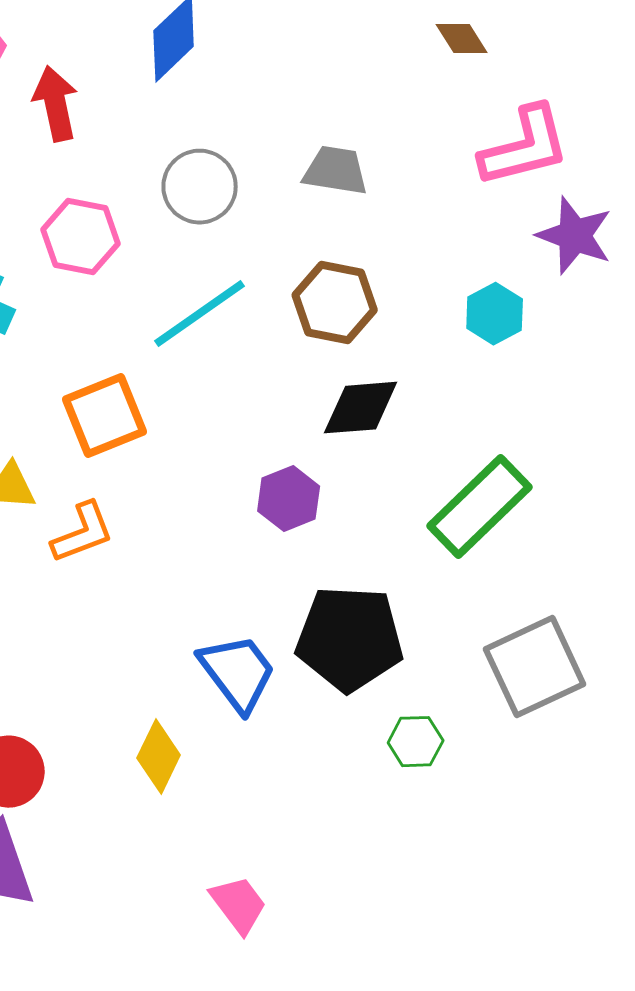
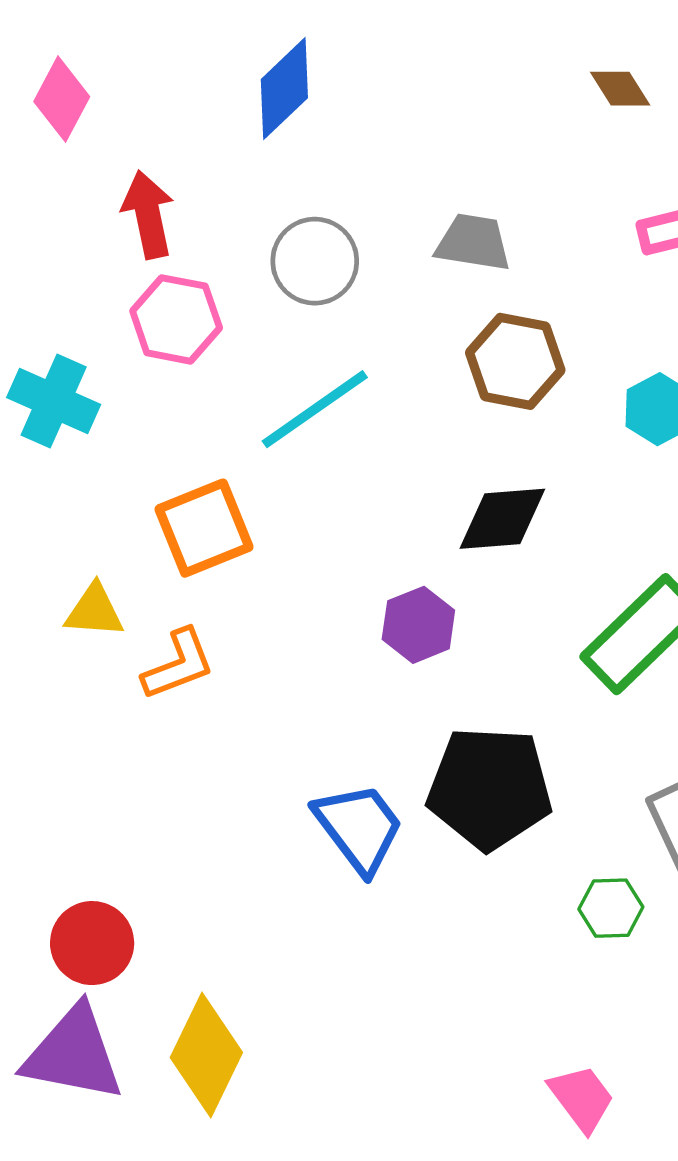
red arrow: (56, 104) -> (148, 214), moved
brown hexagon: (335, 303) -> (515, 361), moved
green hexagon: (416, 742) -> (611, 908), moved
yellow diamond: (159, 757) -> (206, 1055), moved, size x1.4
pink trapezoid: (239, 905) -> (582, 1098), moved

